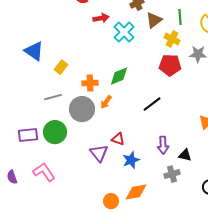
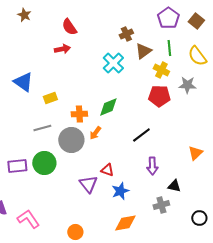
red arrow: (101, 18) -> (62, 49), moved
yellow rectangle: (61, 67) -> (50, 98), turned 32
purple arrow: (163, 145) -> (152, 166), moved
pink L-shape: (44, 172) -> (28, 219), moved
orange circle: (111, 201) -> (75, 232), moved

